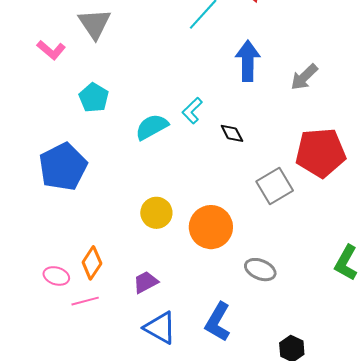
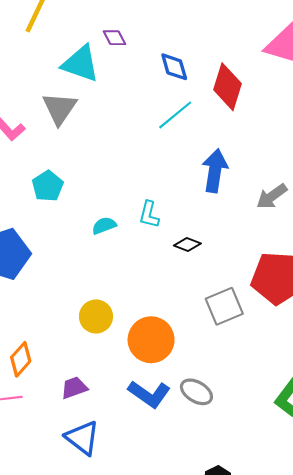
cyan L-shape: (192, 111) -> (149, 215), turned -40
cyan semicircle: (152, 127) -> (104, 226), size x0.7
black diamond: (232, 133) -> (187, 244), turned -50
blue L-shape: (218, 322) -> (149, 394), moved, turned -93

